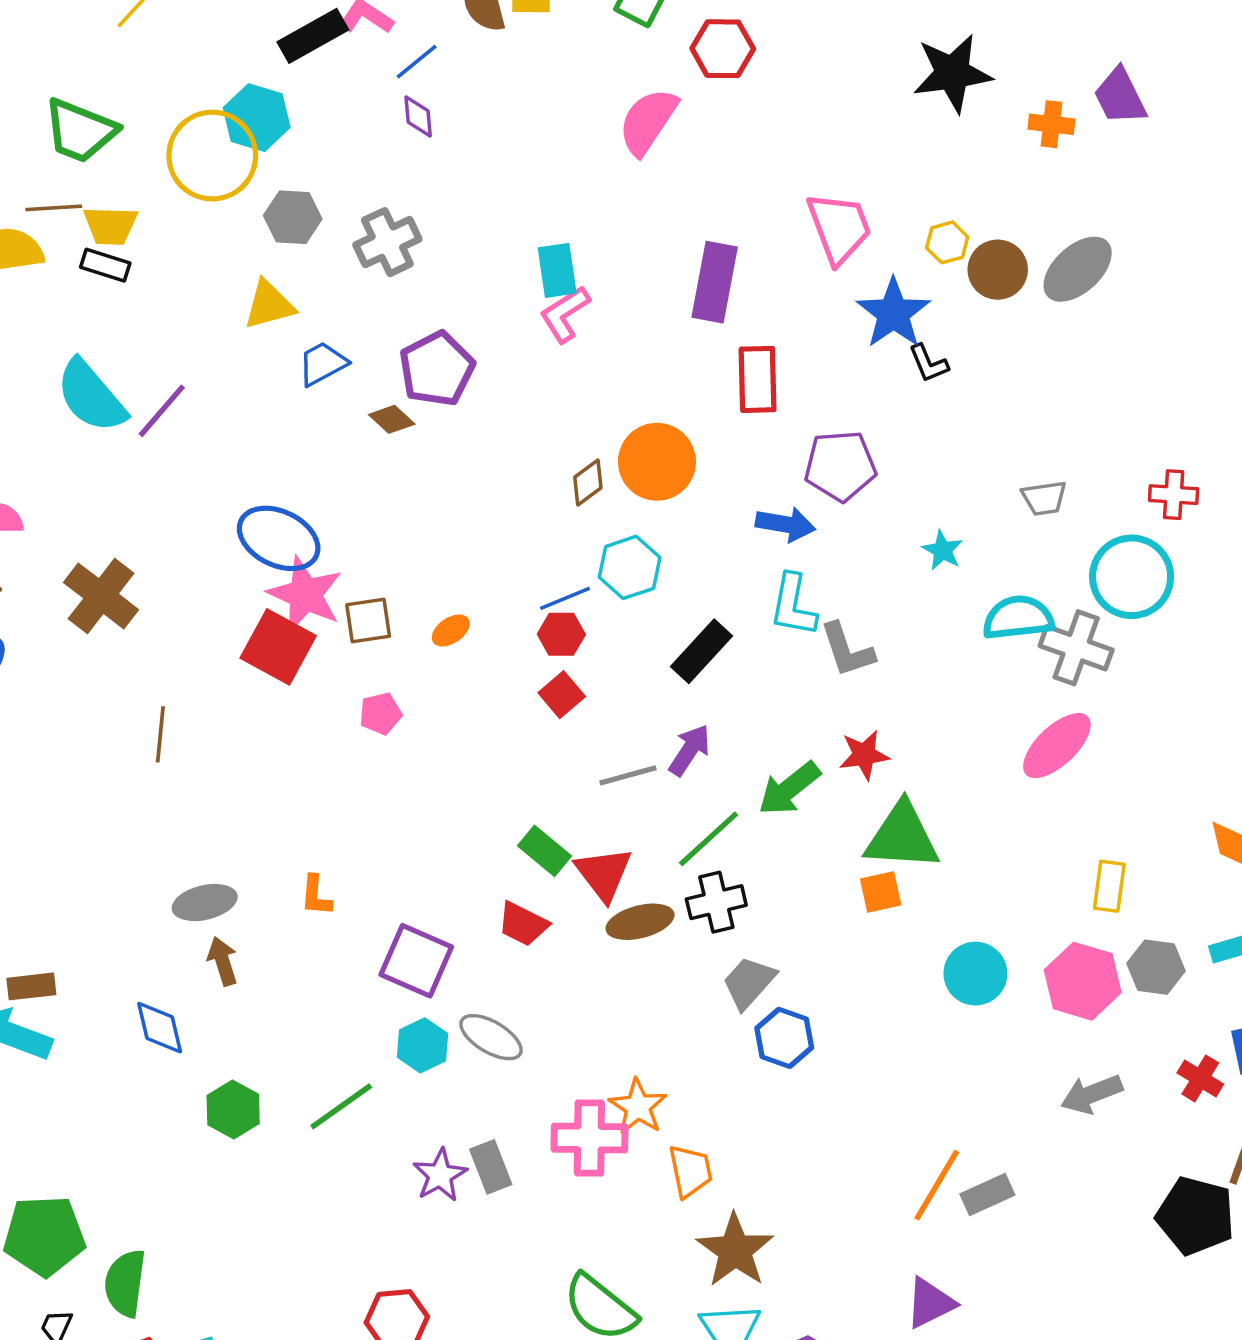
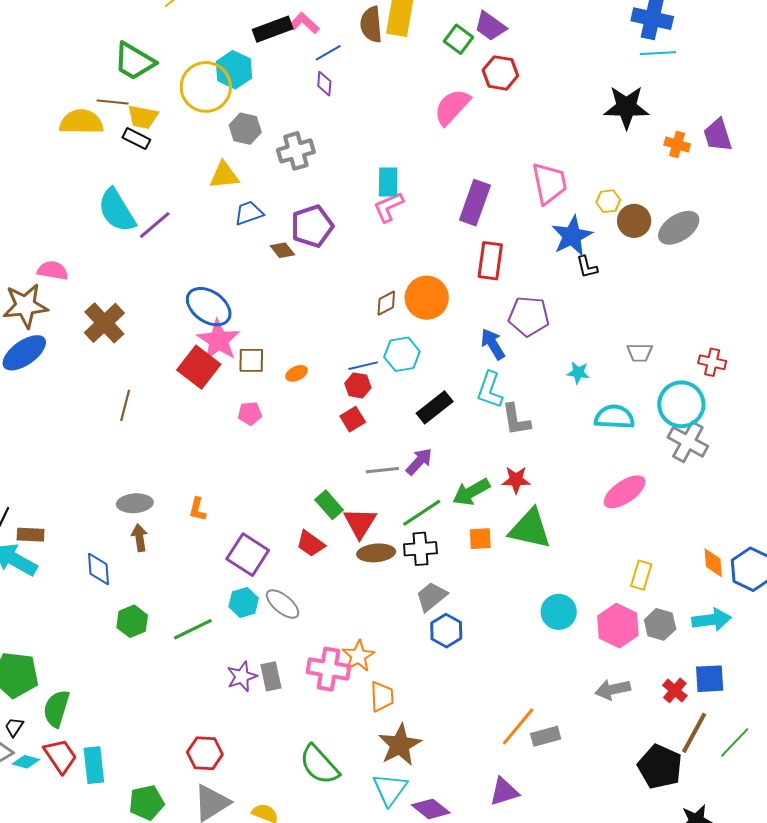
blue arrow: (785, 524) -> (493, 344), turned -140
cyan star: (942, 550) -> (578, 373), turned -30
gray cross: (1076, 648) -> (688, 442), moved
orange square: (881, 892) -> (480, 539), moved

